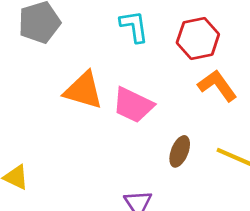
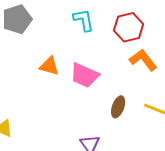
orange triangle: (83, 90) -> (49, 66), size x0.7

